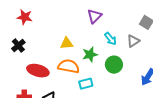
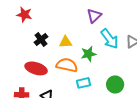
cyan arrow: (111, 39) -> (110, 39), size x1.5
black cross: (18, 46) -> (41, 39), moved
green circle: (114, 65) -> (115, 84), moved

